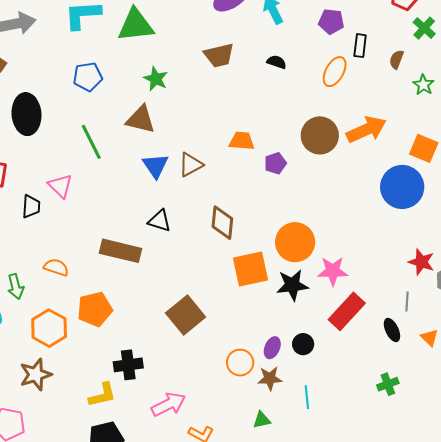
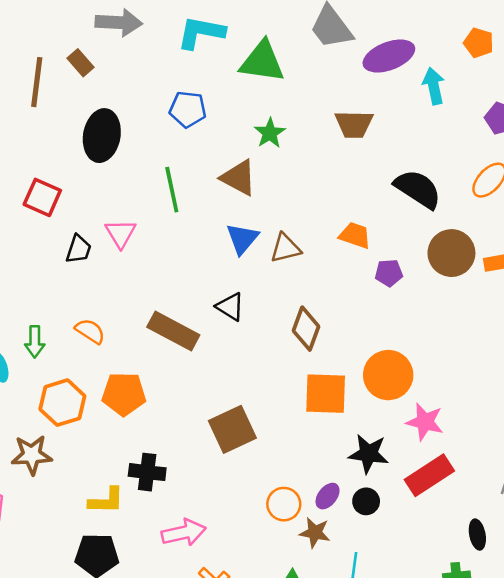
black semicircle: (277, 62) -> (418, 189), moved, size x2.0
black star: (292, 285) -> (369, 454), moved
black ellipse: (392, 330) -> (477, 535), moved

